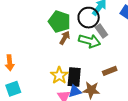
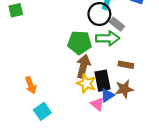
green pentagon: (59, 22) -> (80, 43), moved
brown arrow: (65, 38) -> (83, 66), moved, size x1.5
brown rectangle: (110, 71) -> (126, 65), moved, turned 48

